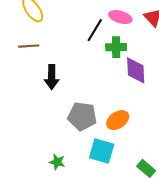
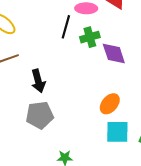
gray pentagon: (82, 116) -> (40, 115), moved
cyan square: (102, 151) -> (117, 132), moved

